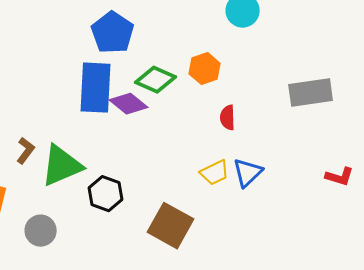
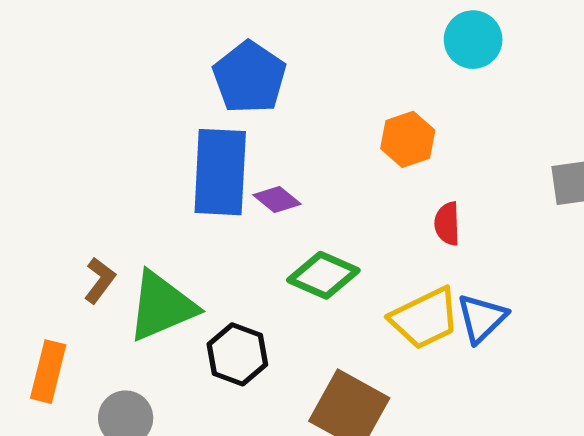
green diamond: (156, 80) -> (323, 275), moved
purple diamond: (129, 104) -> (277, 200), size x0.7
yellow trapezoid: (215, 173) -> (425, 318), size x1.4

